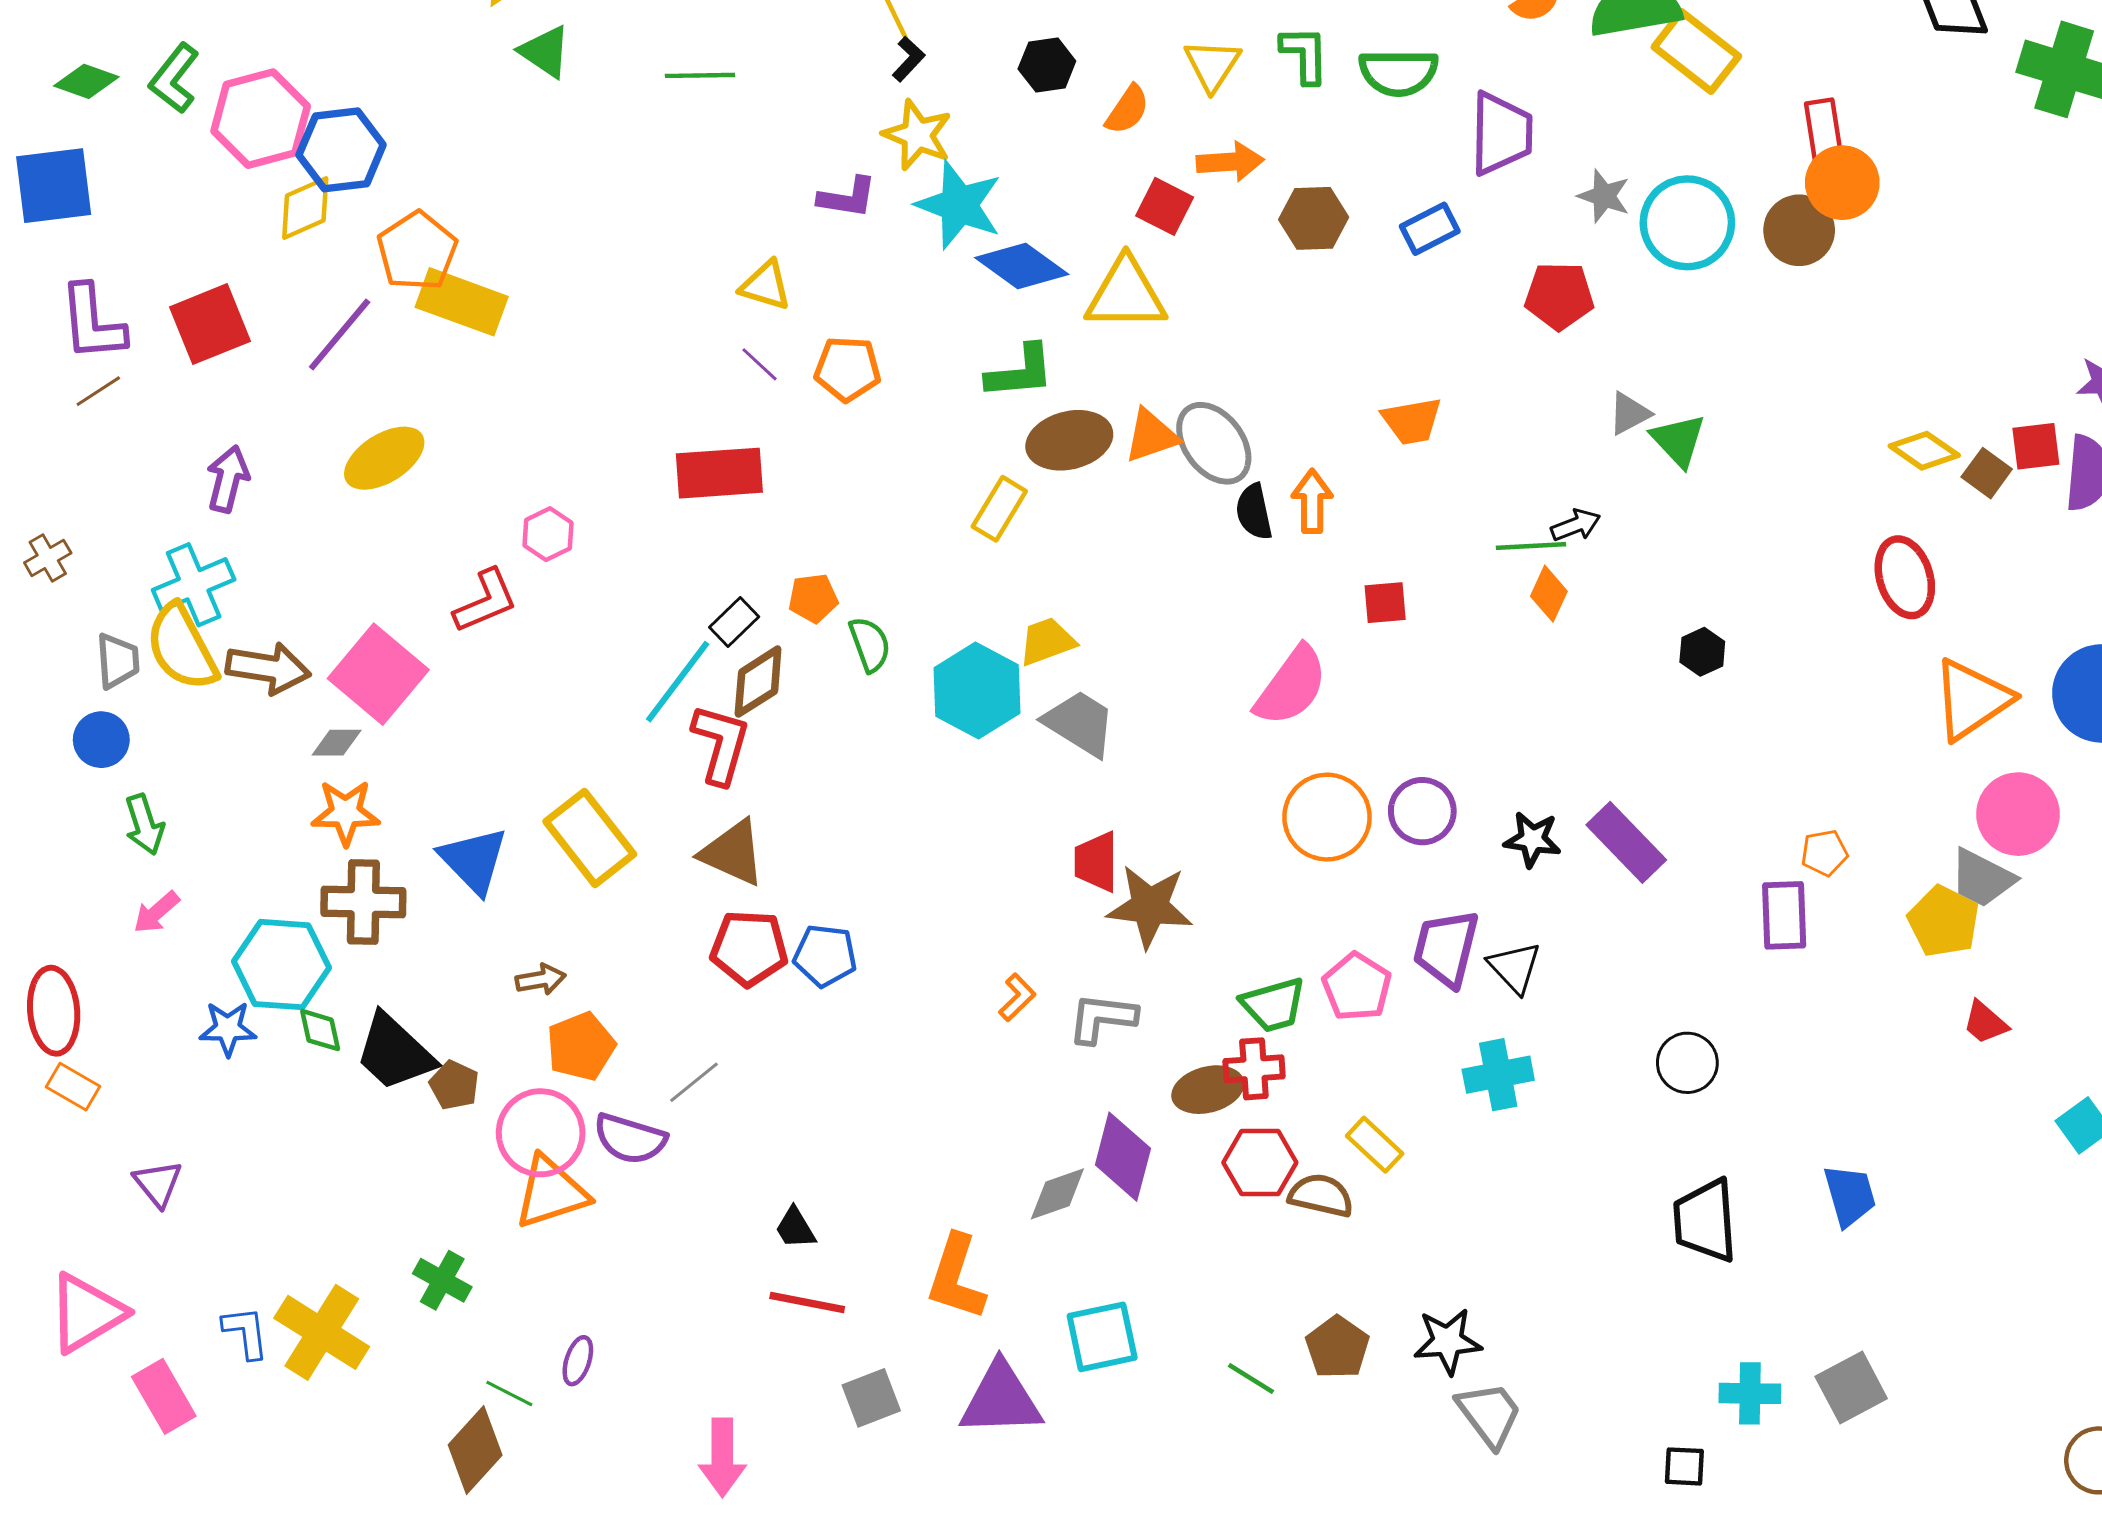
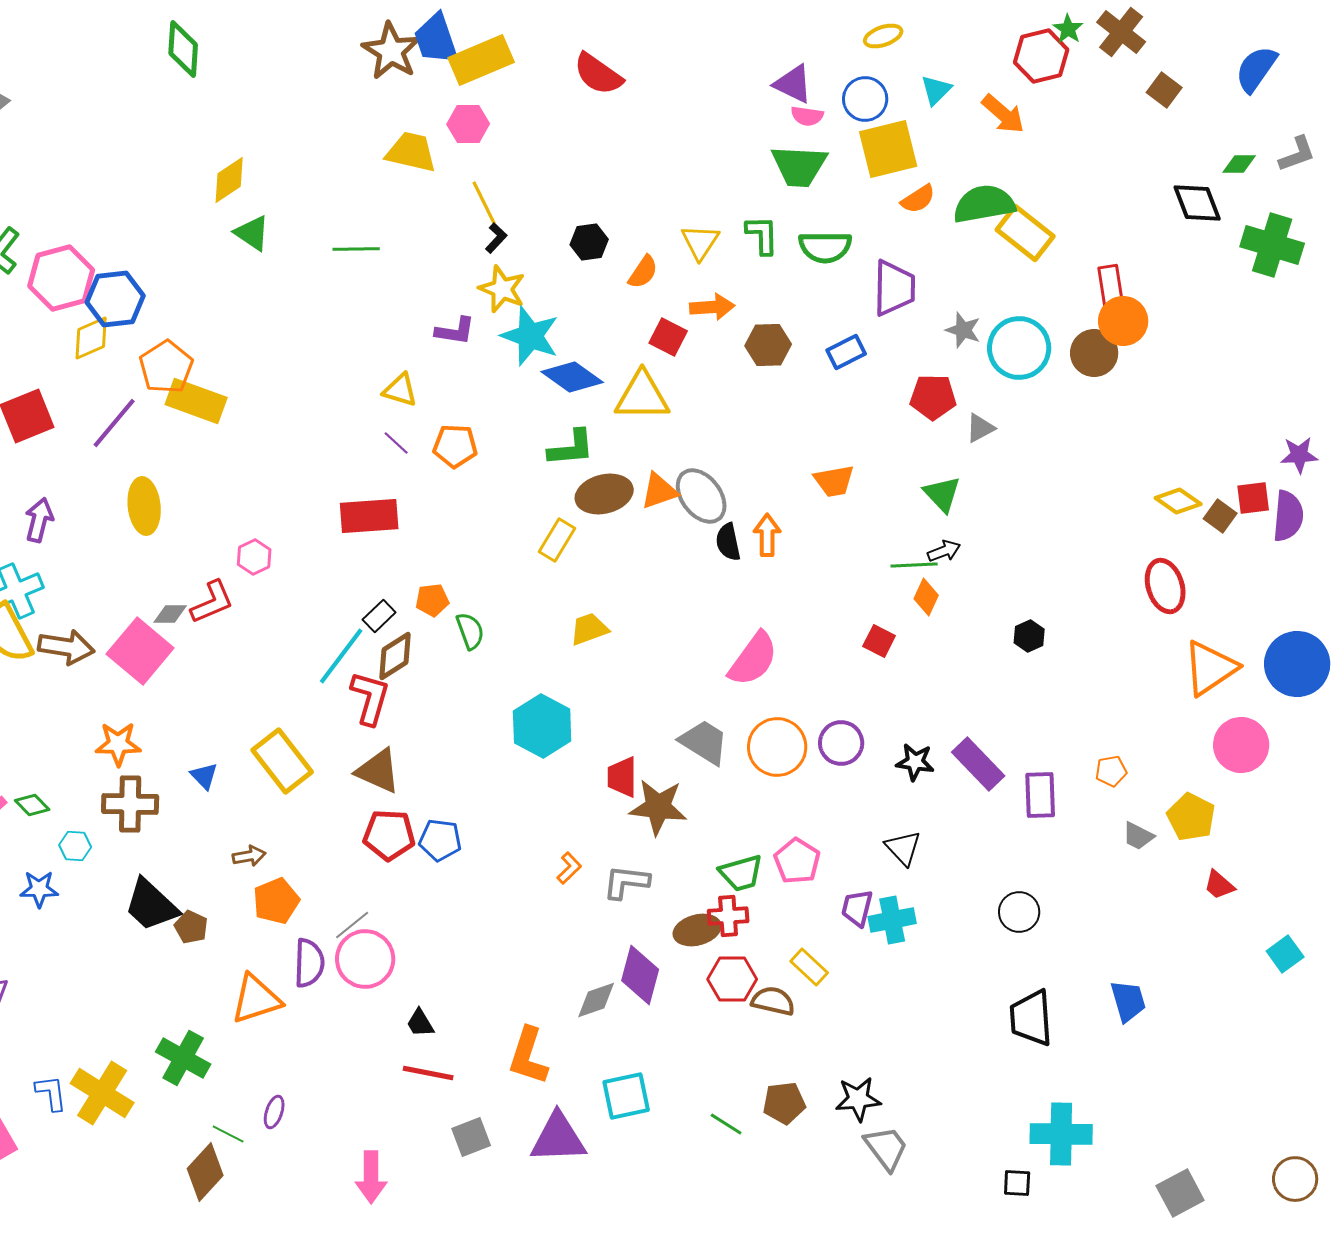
gray triangle: (1629, 413) -> (980, 428), moved
green triangle: (1678, 440) -> (942, 494), moved
yellow ellipse: (384, 458) -> (144, 506), turned -64
red square: (1385, 603) -> (879, 641), moved, turned 32
cyan hexagon: (977, 690) -> (542, 726), moved
gray trapezoid: (1080, 723) -> (704, 742), moved
gray diamond: (337, 743) -> (170, 614), moved
blue triangle: (474, 860) -> (204, 776), size x0.6
gray trapezoid: (1982, 878) -> (1138, 836), moved, size x0.7
purple rectangle: (1784, 915) -> (1040, 795), moved
purple trapezoid: (1446, 948) -> (857, 908), moved, size x0.7
cyan hexagon: (281, 965) -> (75, 846), size x0.5
green diamond: (320, 1030) -> (32, 805), moved, turned -32
pink circle: (541, 1133) -> (365, 959), moved
purple semicircle: (630, 1139) -> (309, 963), turned -105
green cross: (442, 1280) -> (183, 1058), size x1.4
brown pentagon: (1337, 1347) -> (784, 1103), turned 30
gray square: (1851, 1387) -> (1180, 1193), moved
cyan cross: (1750, 1393) -> (1061, 1134), size x1.5

